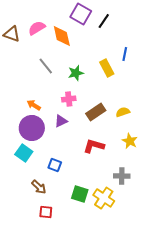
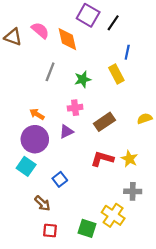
pink semicircle: (37, 28) -> (40, 30), turned 72
blue line: (125, 54) -> (127, 52), moved
gray line: (46, 66) -> (50, 72), turned 60
yellow semicircle: (123, 112) -> (145, 119), moved
yellow star: (130, 141) -> (129, 159), moved
blue square: (55, 165) -> (60, 179), turned 32
green square: (80, 194) -> (87, 228), moved

